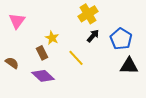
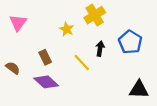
black arrow: (93, 36) -> (100, 49), moved, turned -32
yellow star: (52, 38) -> (67, 29), moved
black triangle: (129, 66) -> (139, 90), moved

